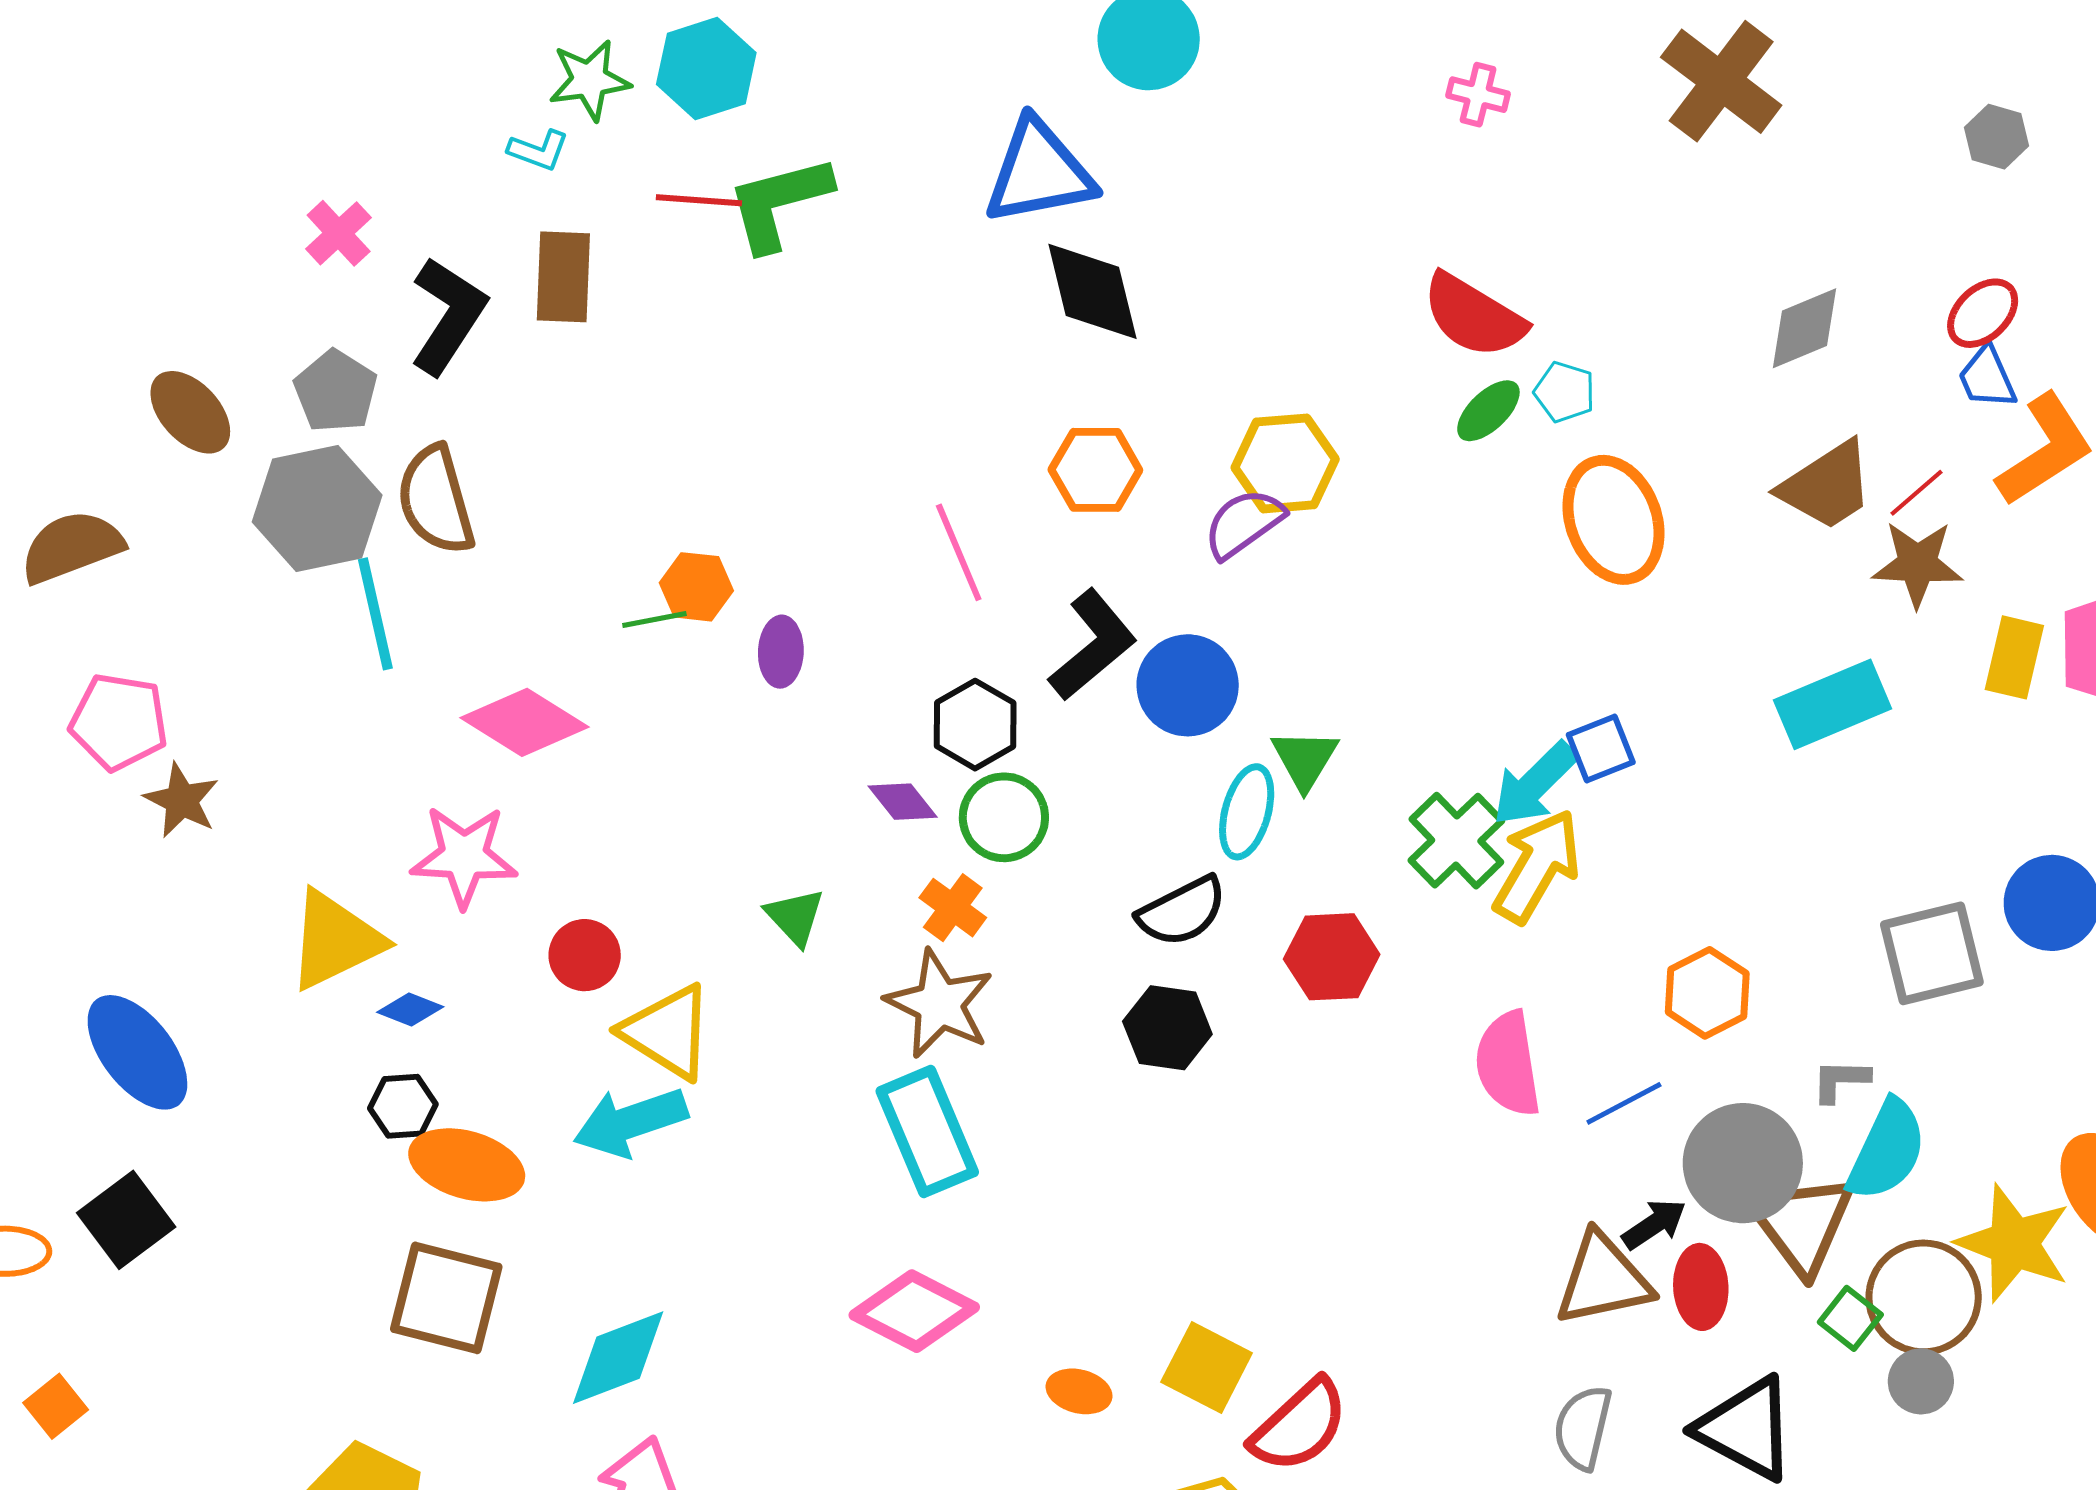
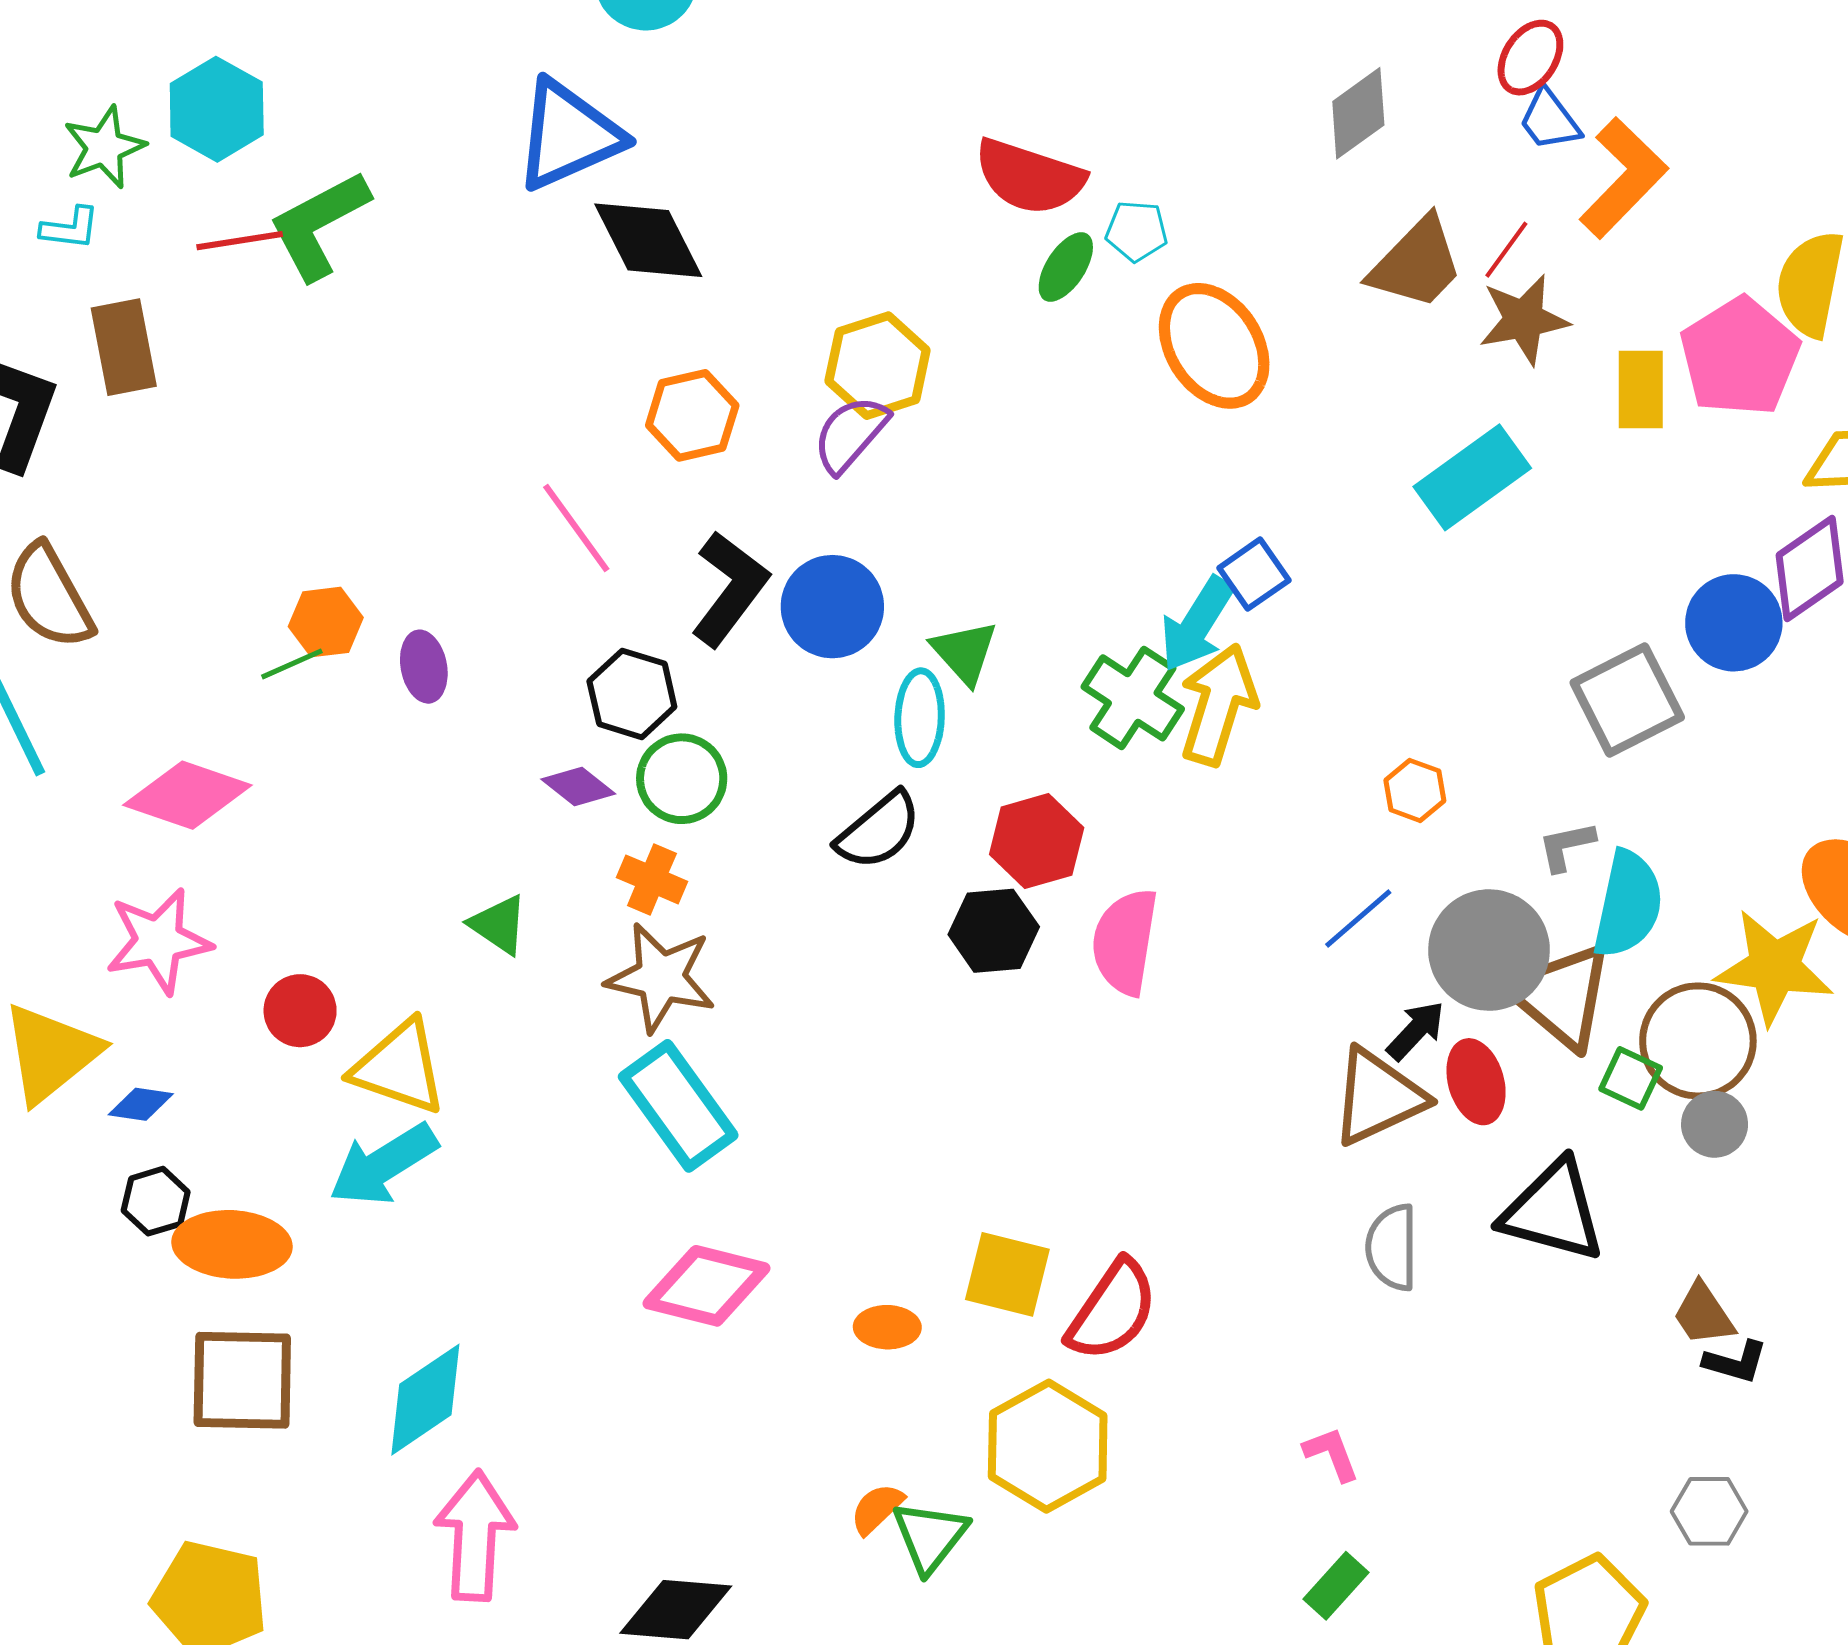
orange hexagon: (1707, 993) -> (1415, 790), size x0.7
black hexagon: (1167, 1028) -> (994, 931), moved
pink semicircle: (1508, 1064) -> (1125, 942), moved, turned 31

